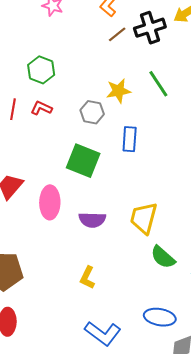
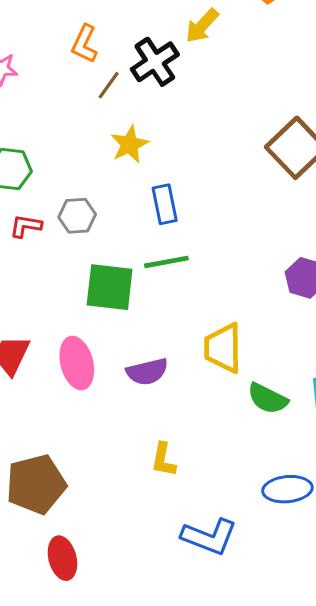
green line: (158, 84) -> (166, 262), moved, turned -52
yellow star: (118, 91) -> (129, 144), moved
gray hexagon: (92, 112) -> (77, 216), moved
blue rectangle: (130, 139) -> (165, 204), moved

